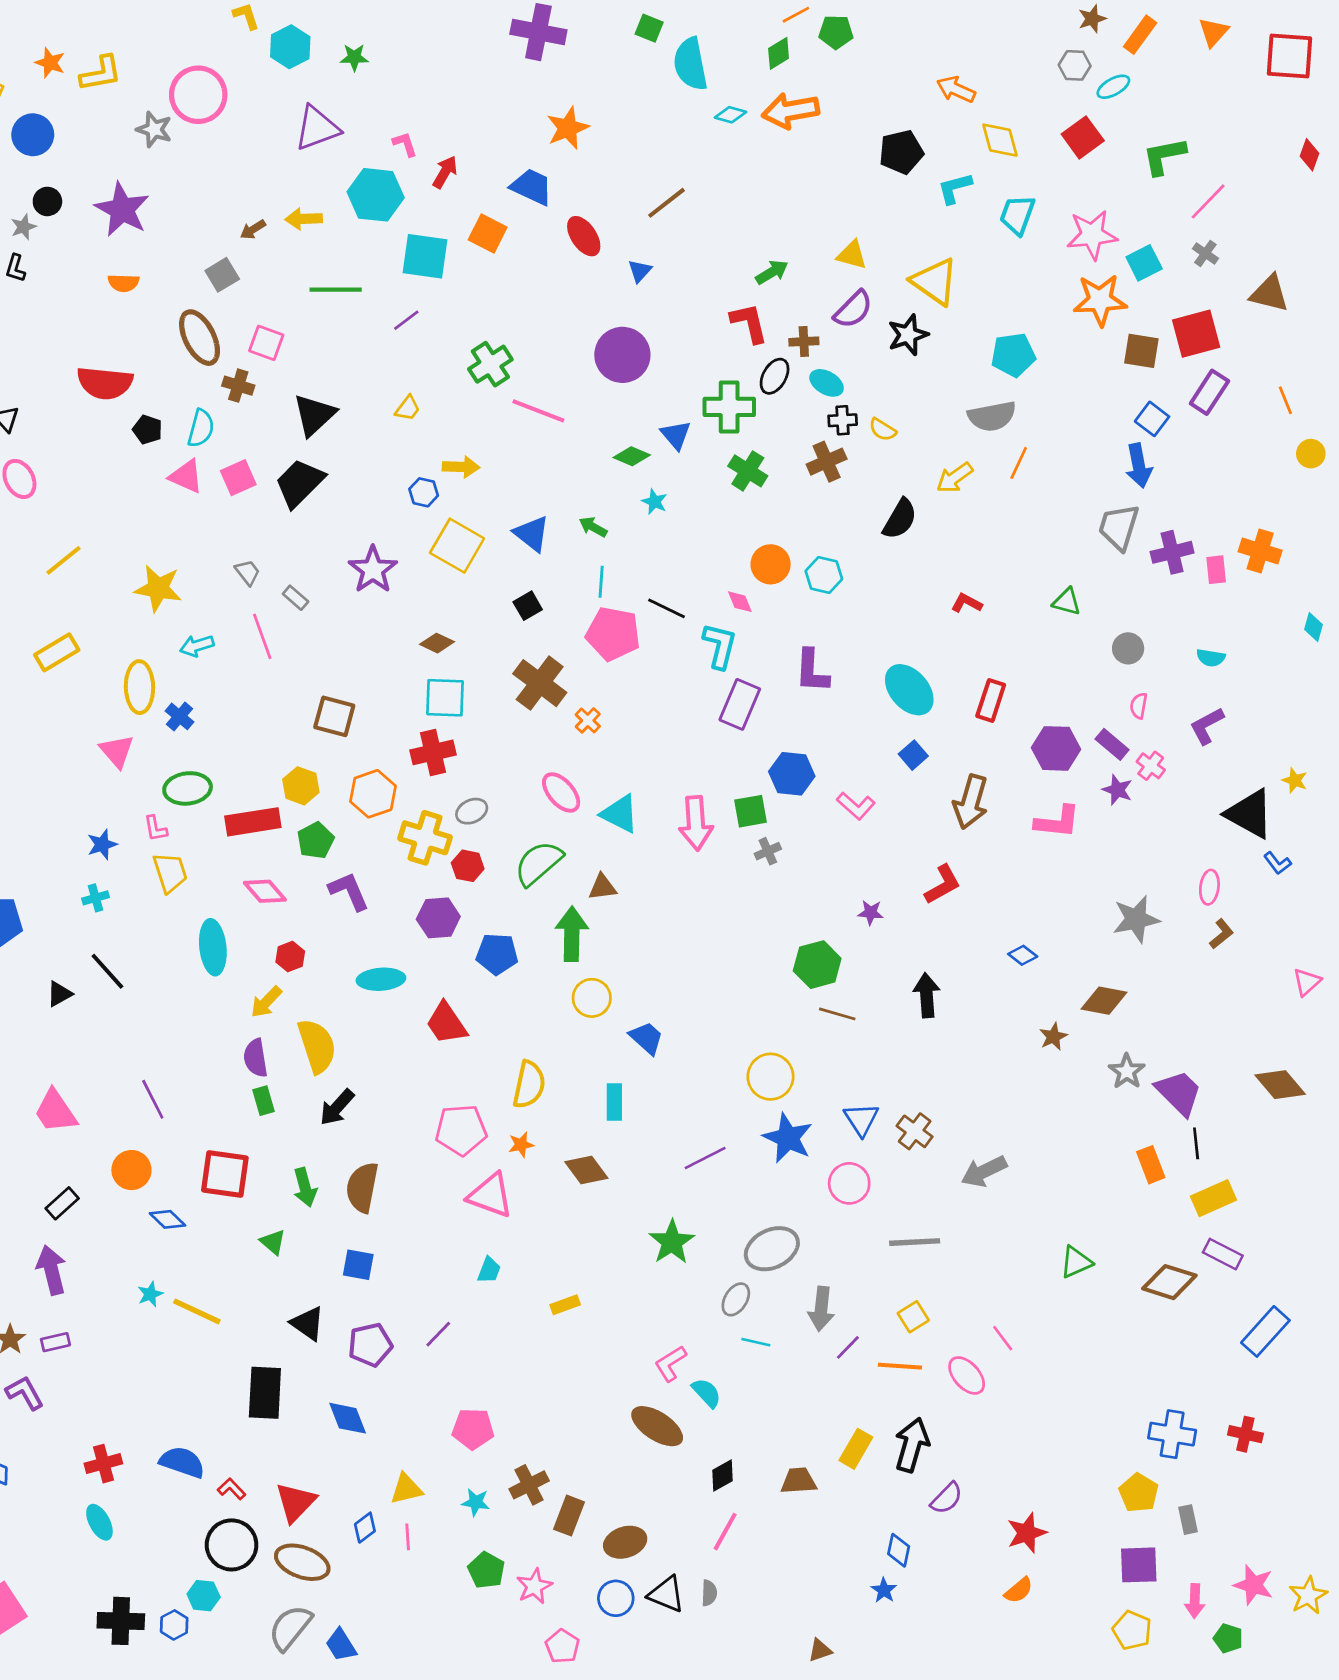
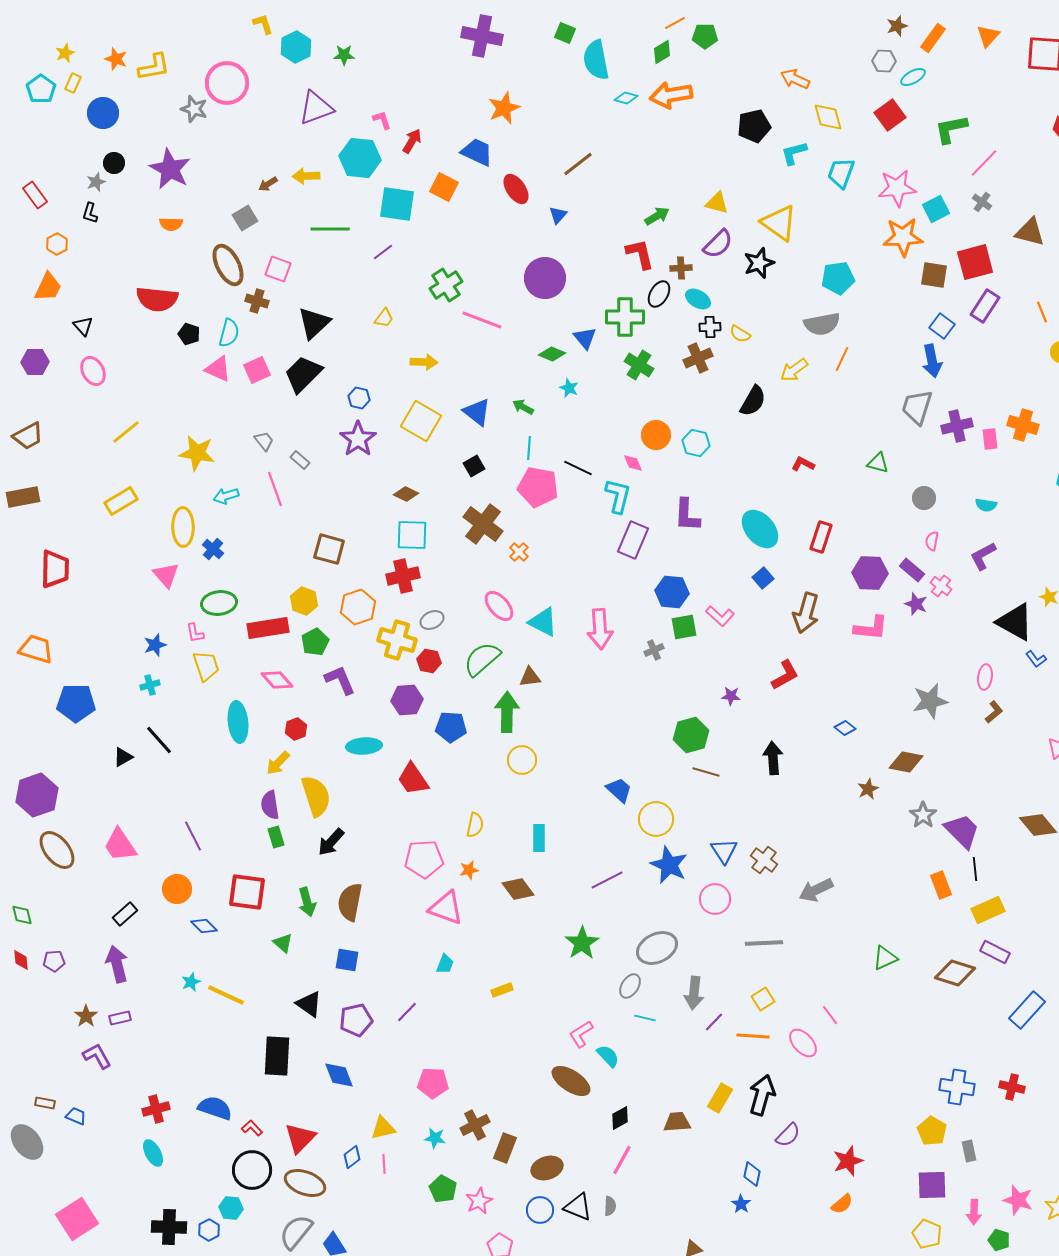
blue hexagon: (424, 492) -> (359, 398), moved
green square: (751, 811) -> (684, 627), moved
blue trapezoid: (646, 1038) -> (619, 790), moved
yellow semicircle: (529, 1085) -> (475, 825), size x0.7

